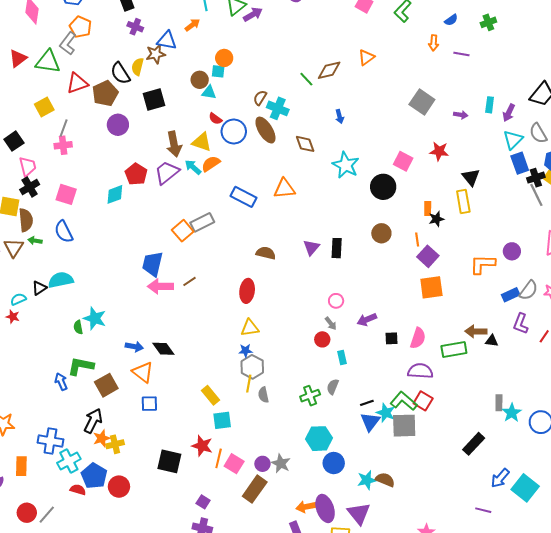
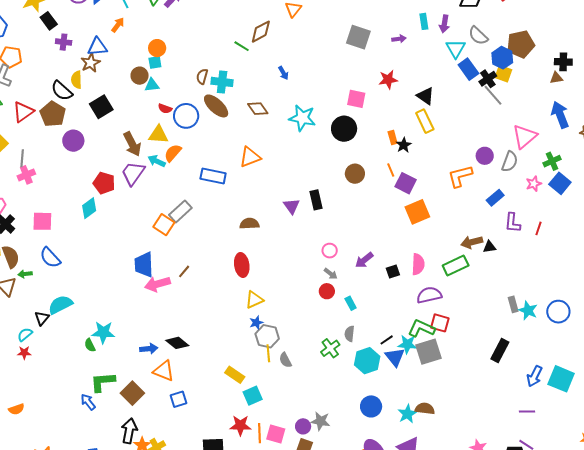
gray semicircle: (529, 290) -> (510, 162), moved
cyan hexagon: (319, 439) -> (367, 361), moved

